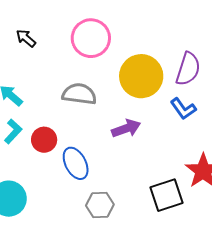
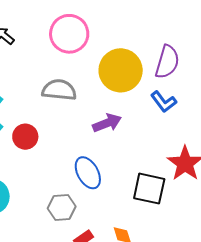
blue ellipse: (76, 163) -> (88, 173), moved
black square: (167, 195) -> (149, 189), turned 32
gray hexagon: (100, 205) -> (62, 207), moved

